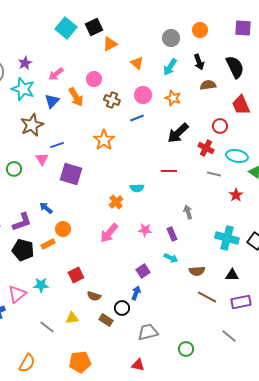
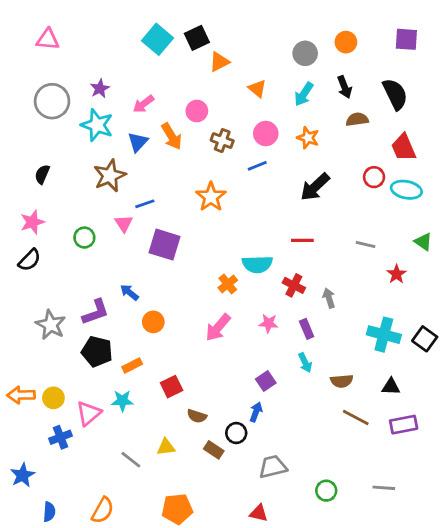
red cross: (206, 148) -> (294, 285), moved
cyan ellipse: (237, 156) -> (406, 190), moved
cyan semicircle: (137, 188) -> (257, 264), size x1.5
orange rectangle: (48, 244) -> (132, 366), moved
cyan arrow: (171, 258) -> (305, 363), turned 40
gray line: (229, 336) -> (384, 488), moved, turned -35

